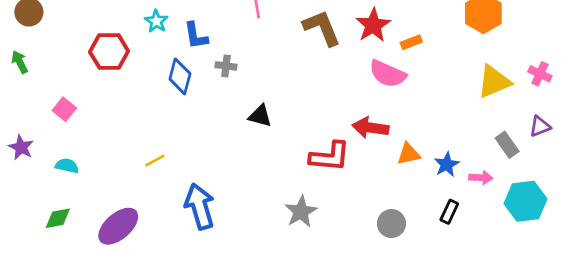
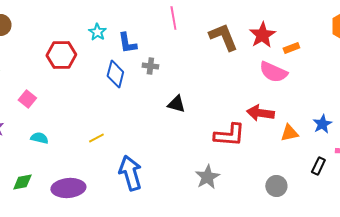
blue star: (447, 164) -> (322, 124), moved
cyan semicircle: (67, 166) -> (39, 138), moved
black rectangle: (449, 212) -> (318, 166), moved
purple ellipse: (118, 226) -> (68, 188), turned 36

